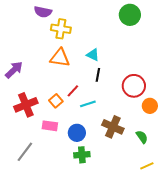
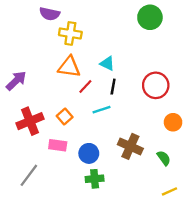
red circle: (134, 86) -> (156, 85), moved
red line: (73, 91) -> (85, 87), moved
cyan line: (88, 104) -> (102, 110), moved

